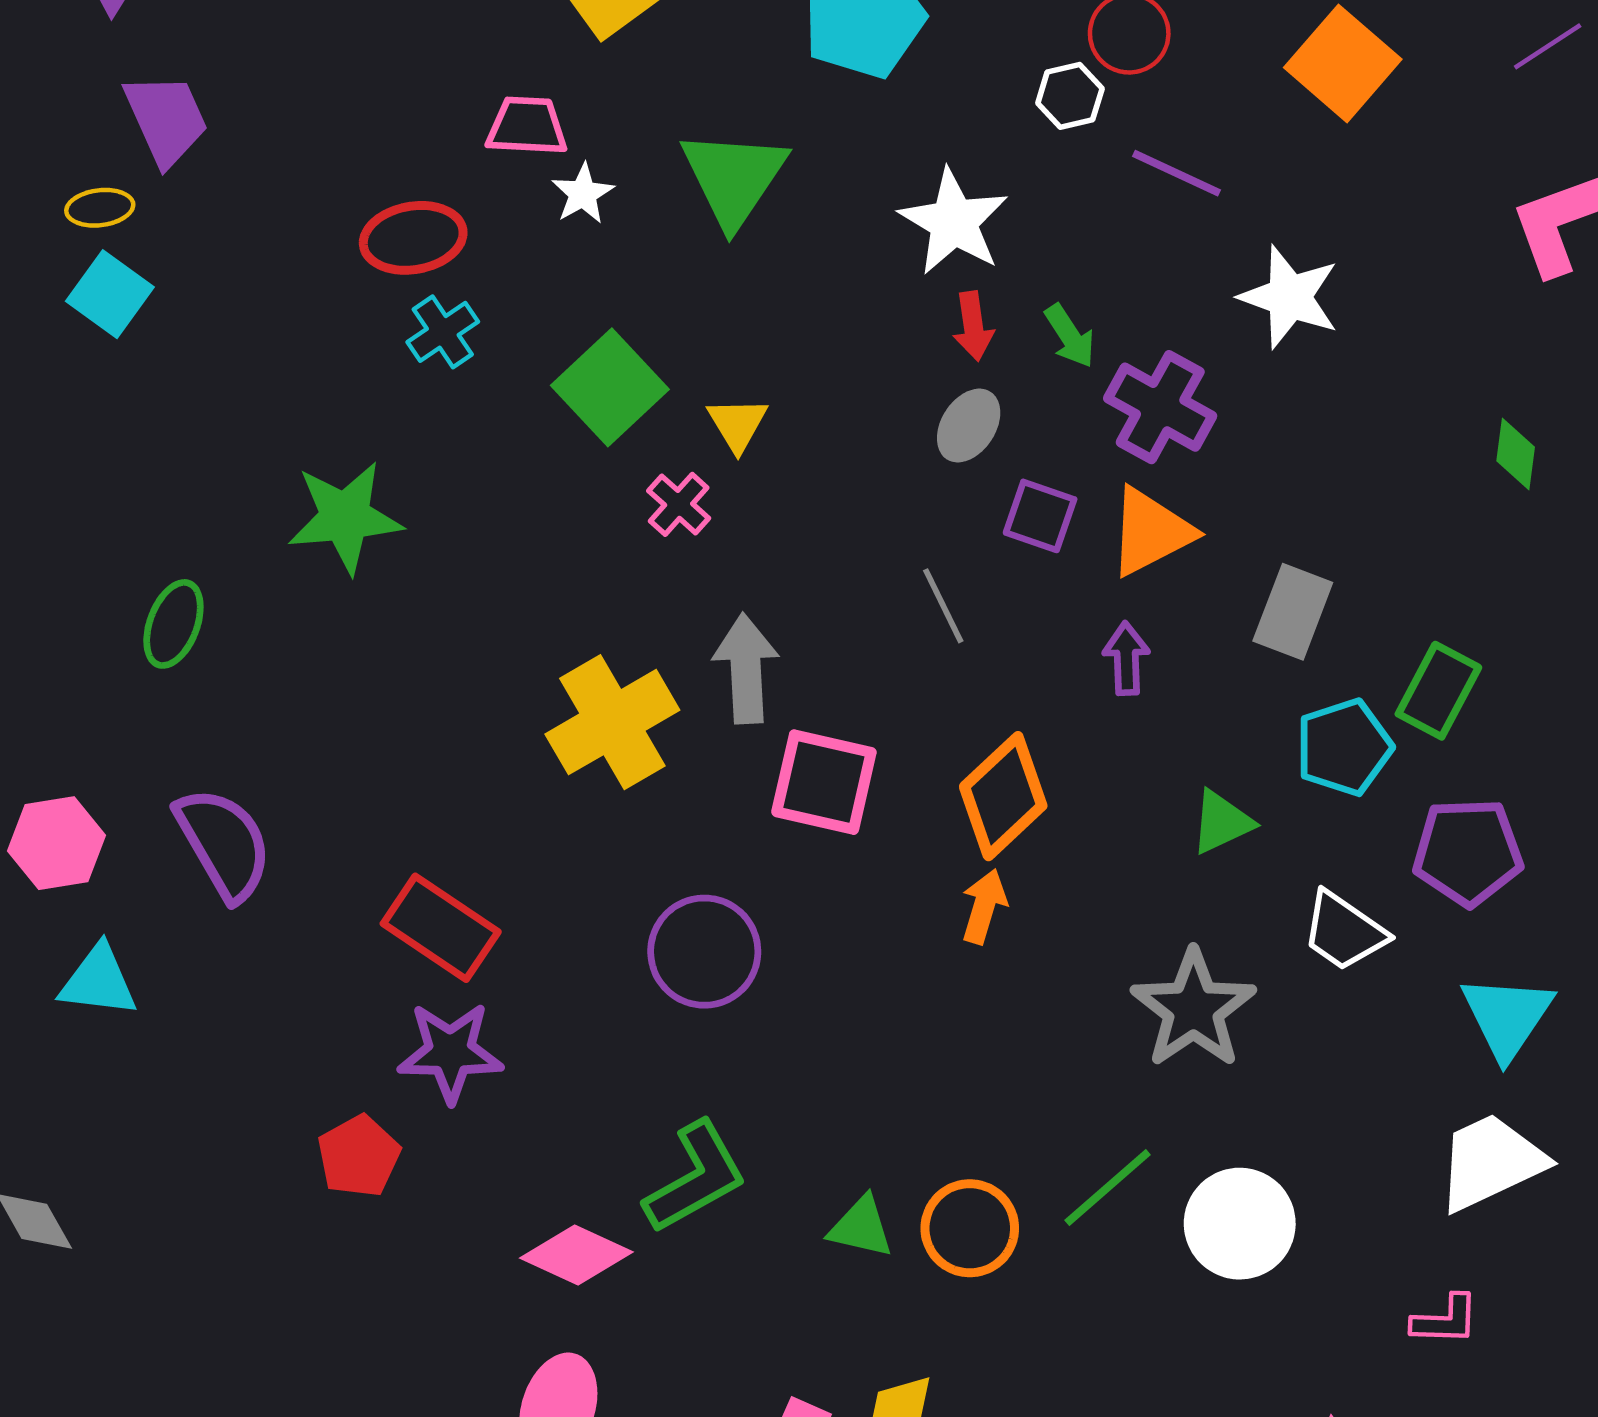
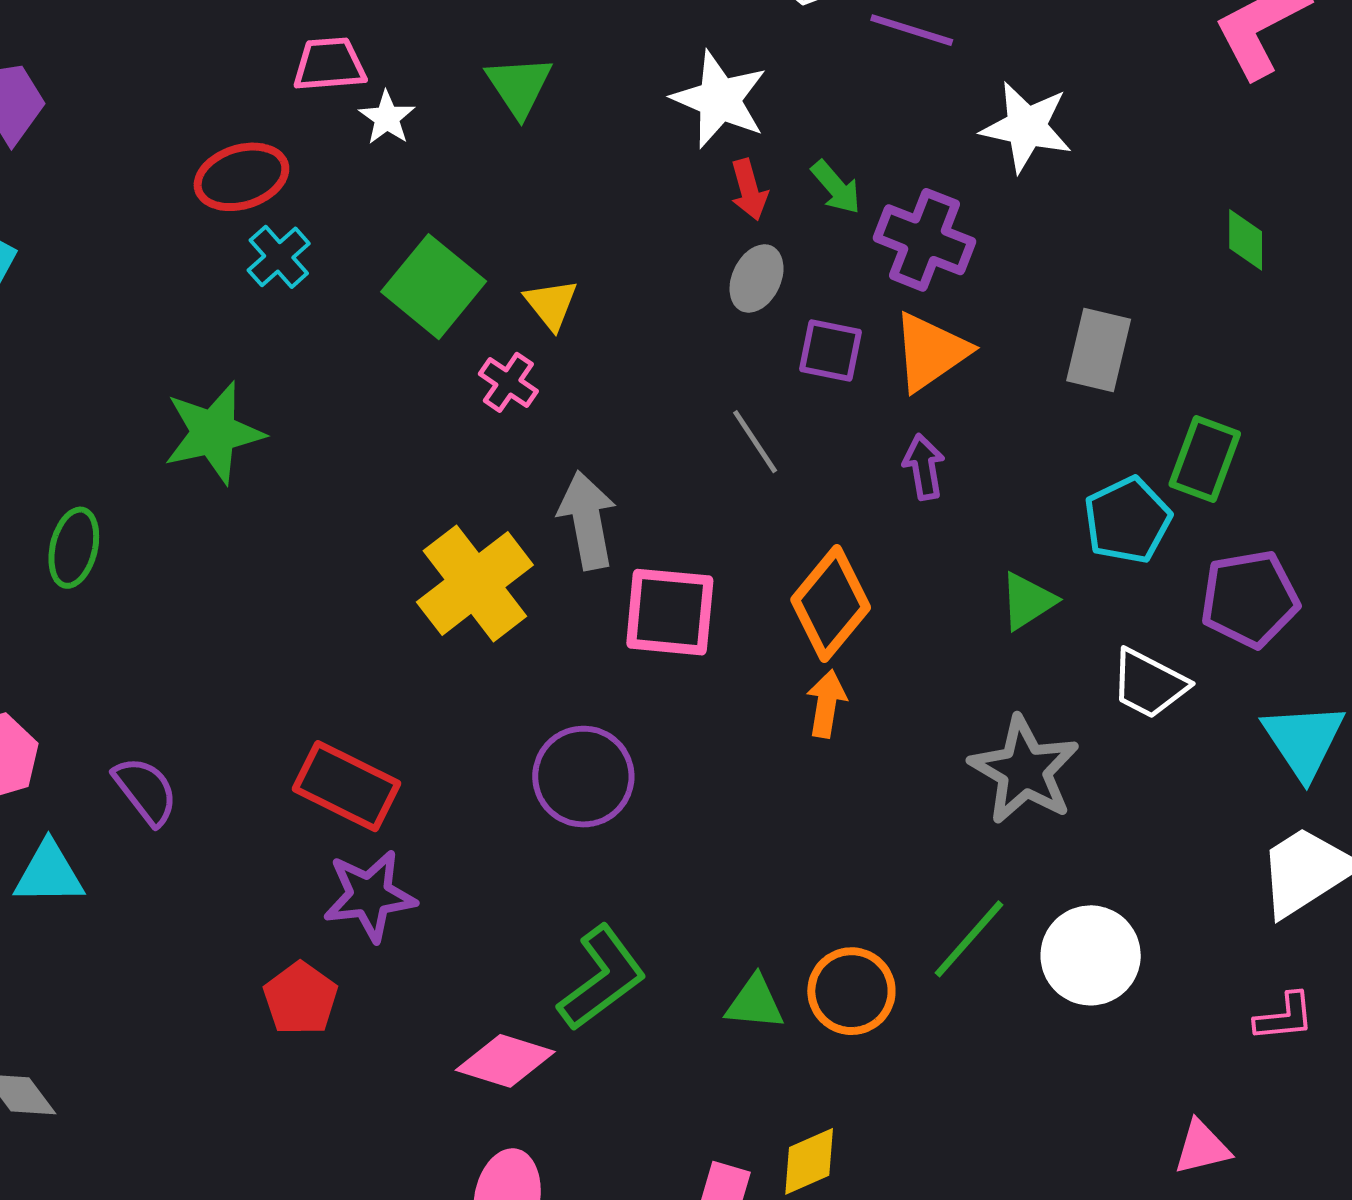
green triangle: (734, 178) -> (519, 86), size x0.7
gray rectangle: (1293, 612) -> (1099, 350), moved
purple semicircle: (224, 844) -> (146, 791), moved, size x0.7

